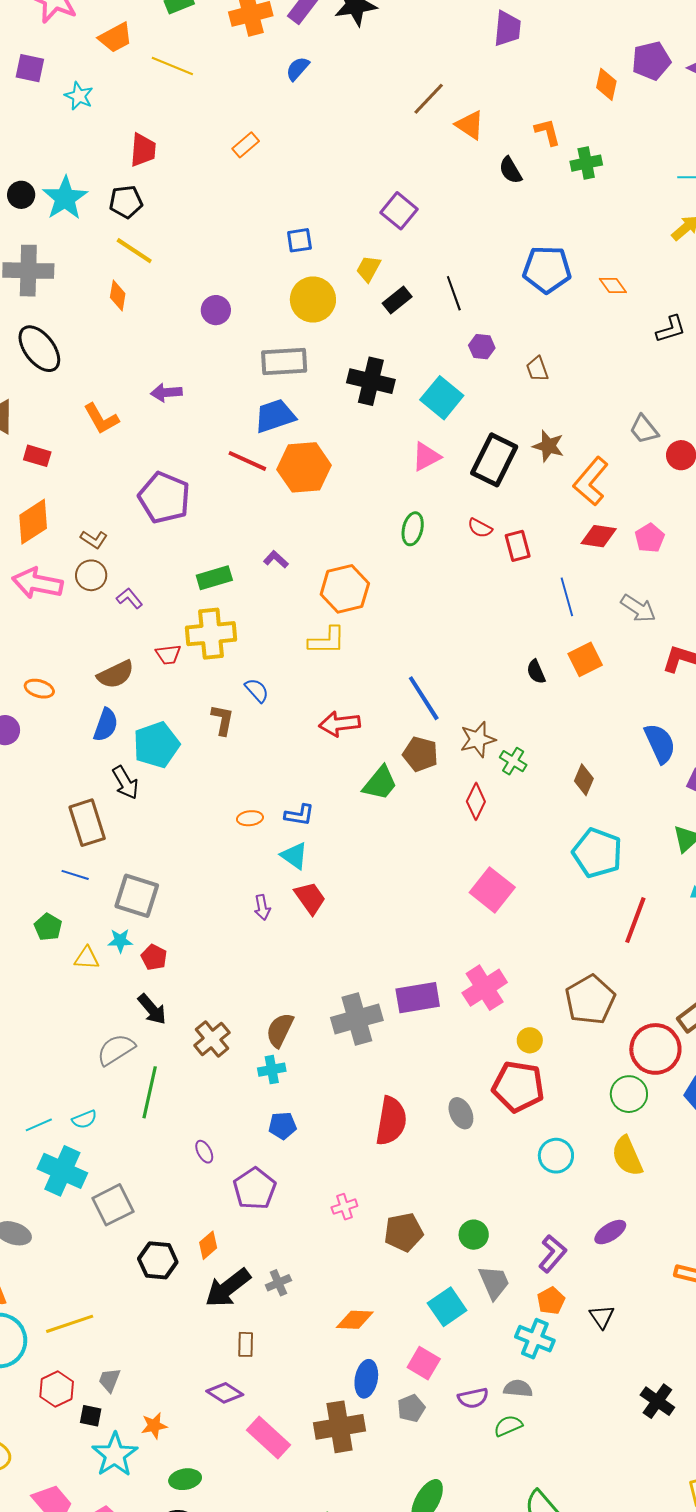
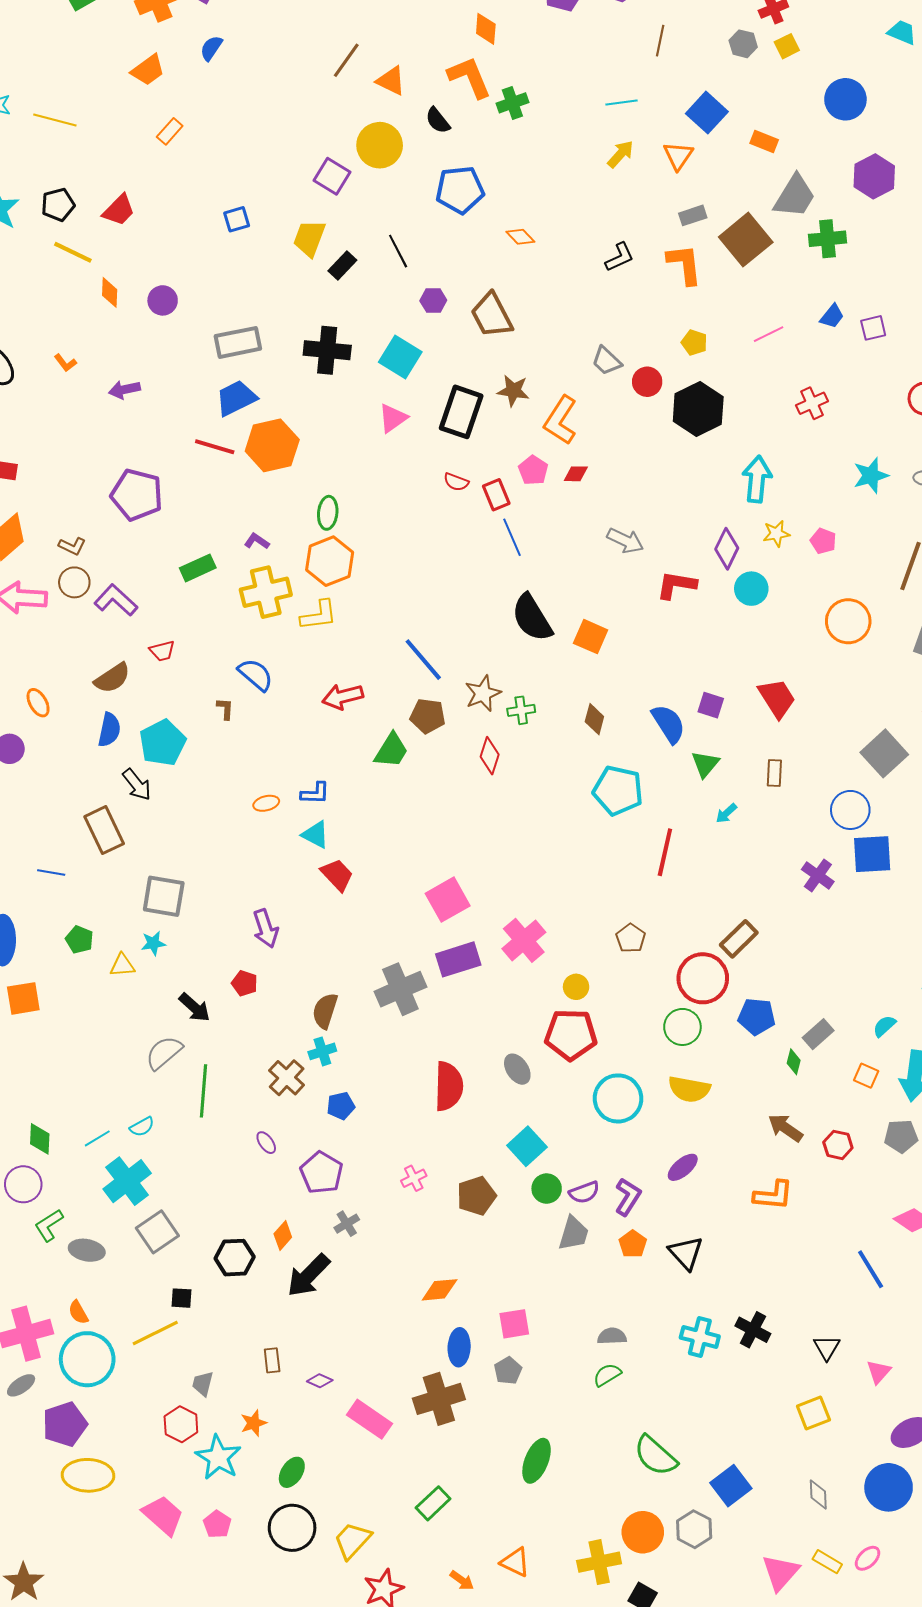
orange trapezoid: (115, 38) -> (148, 70), moved
yellow line: (172, 66) -> (55, 120), moved
orange diamond: (606, 84) -> (486, 29), moved
orange L-shape: (547, 132) -> (469, 77), size x1.6
red trapezoid: (143, 150) -> (119, 210), moved, turned 48
yellow trapezoid: (368, 269) -> (309, 238), size x1.4
blue pentagon: (547, 269) -> (460, 190), moved
orange diamond: (613, 285) -> (520, 237), moved
orange diamond: (118, 296) -> (110, 292), moved
yellow circle: (313, 299) -> (380, 145), moved
brown trapezoid: (537, 369) -> (492, 315), size x1.8
orange L-shape: (101, 419) -> (65, 363), moved, size x0.6
green ellipse: (413, 529) -> (328, 513), moved
red diamond: (599, 536) -> (576, 474), size x0.7
pink pentagon: (650, 538) -> (533, 470), moved
blue line: (567, 597) -> (512, 537), moved
purple L-shape: (129, 598) -> (116, 600), size x1.6
yellow cross: (211, 634) -> (266, 592), moved
orange square: (585, 659) -> (591, 637), moved, turned -32
black semicircle: (536, 672) -> (532, 618), size x2.0
orange ellipse: (39, 689) -> (38, 703), turned 52
blue semicircle: (257, 690) -> (256, 675), size x1.4
brown L-shape: (222, 720) -> (225, 709), size x0.7
blue semicircle: (660, 743) -> (668, 724), moved
green cross: (513, 761) -> (521, 710), turned -32
blue line: (75, 875) -> (51, 873), moved
pink square: (492, 890) -> (448, 900), moved, turned 30
purple arrow: (262, 907) -> (266, 929), moved, size x1.5
red pentagon: (154, 957) -> (245, 983), moved
brown pentagon: (590, 1000) -> (631, 938), size x0.6
brown cross: (212, 1039) -> (287, 1078), moved
cyan circle: (556, 1156) -> (618, 1098), size x1.4
yellow semicircle: (627, 1156) -> (689, 1089), turned -48
cyan cross: (62, 1171) -> (127, 1181), turned 36
gray square: (113, 1205) -> (157, 1232), moved
gray trapezoid: (494, 1282) -> (574, 1233), turned 48
gray cross: (278, 1283) -> (347, 1224), moved
cyan square: (447, 1307) -> (527, 1146), moved
black triangle: (602, 1317) -> (686, 1253), size x1.4
cyan cross: (535, 1339) -> (700, 1337), moved
brown rectangle: (246, 1344) -> (272, 1360), moved
pink square: (424, 1363) -> (514, 1324), turned -32
red hexagon: (57, 1389) -> (181, 1424), moved
purple diamond: (225, 1393) -> (320, 1381), size x0.7
purple semicircle: (473, 1398) -> (584, 1192), moved
black square: (91, 1416) -> (181, 1298), moved
green ellipse: (185, 1479) -> (292, 1472), turned -40

